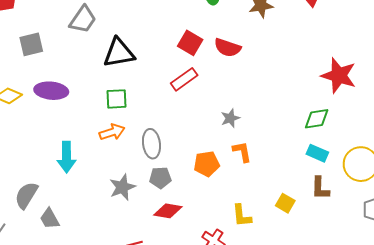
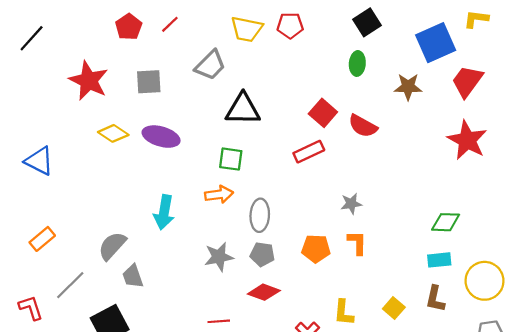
red star: (339, 76) -> (467, 140), moved
cyan rectangle: (317, 153) -> (439, 260), turned -40

